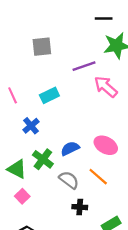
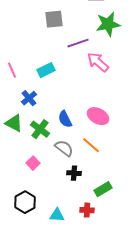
gray square: (42, 47) -> (54, 19), moved
blue semicircle: (70, 148) -> (65, 119), turned -90
green triangle: (17, 169) -> (14, 123), moved
pink square: (22, 196) -> (33, 163), moved

